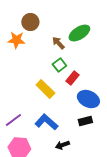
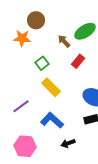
green square: (59, 65) -> (42, 63), moved
red rectangle: (72, 78) -> (78, 61), moved
purple line: (13, 120) -> (21, 106), moved

